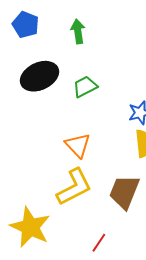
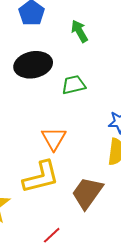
green arrow: (78, 31) -> (79, 31), turned -35

